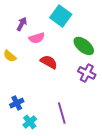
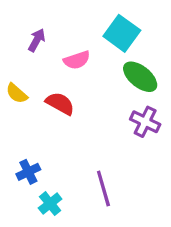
cyan square: (61, 16) -> (122, 33), moved
pink semicircle: (37, 38) -> (77, 60), moved
red semicircle: (49, 62) -> (60, 103), moved

